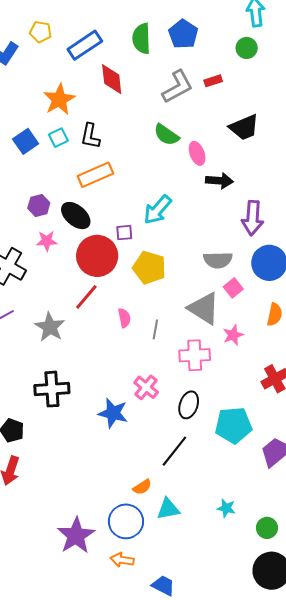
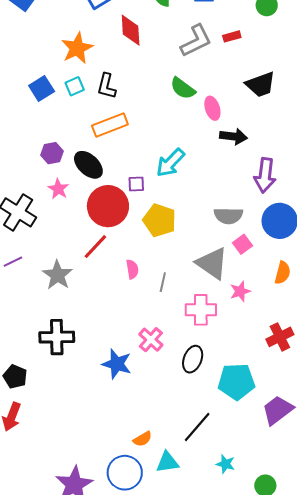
pink star: (47, 241) -> (58, 189), turned 30
black line: (174, 451) -> (197, 427), moved

